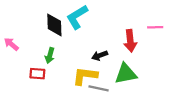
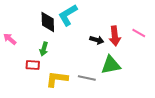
pink line: (155, 27) -> (139, 33), moved, turned 32
black arrow: (100, 55) -> (97, 40), moved, turned -144
yellow L-shape: (85, 76) -> (57, 79), moved

